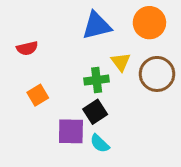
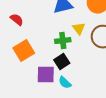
red semicircle: (27, 48) -> (17, 20), turned -128
orange square: (38, 95) -> (24, 51), size x1.5

